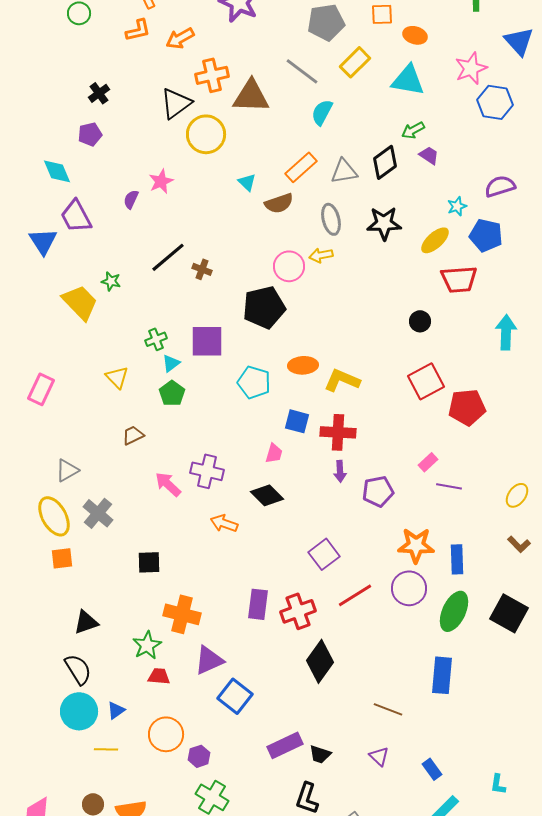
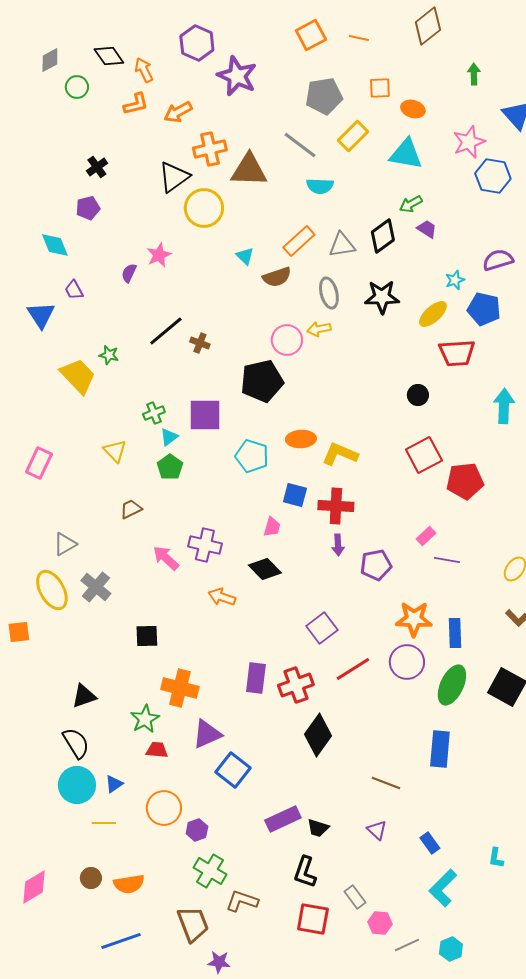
cyan semicircle: (322, 112) -> (320, 186), turned -116
purple trapezoid: (76, 216) -> (74, 290), size x0.6
orange square: (62, 558) -> (19, 632), moved

